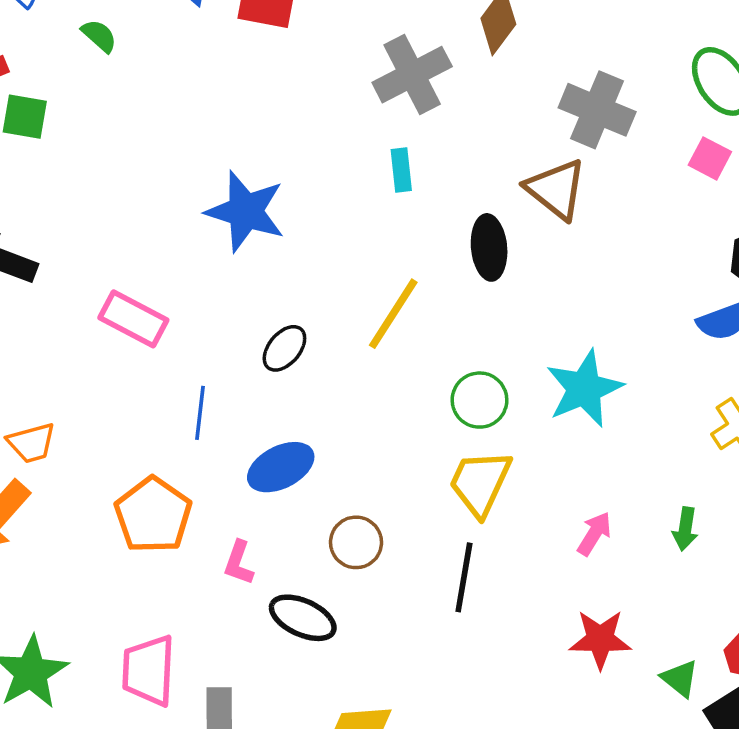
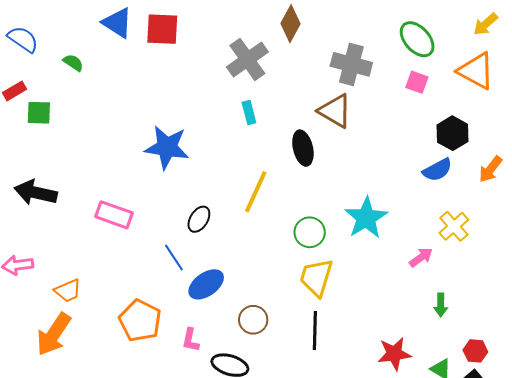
blue line: (200, 413) -> (174, 258), moved, turned -32
green arrow: (685, 529) -> (441, 305), moved
pink arrow: (594, 534) -> (421, 257), moved, turned 30

